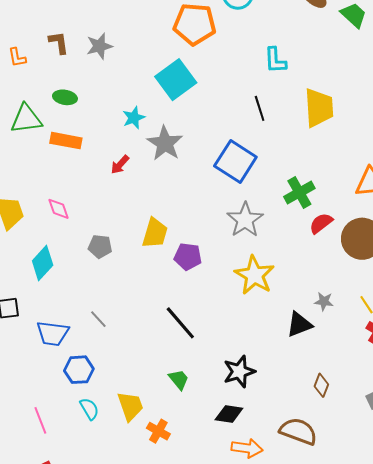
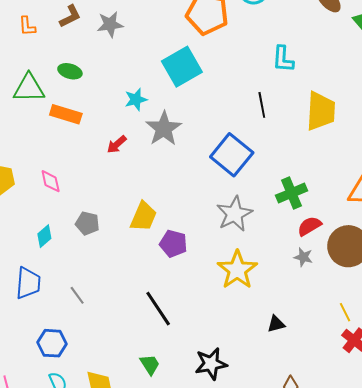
brown L-shape: (59, 43) -> (70, 16), turned 65
cyan diamond: (43, 263) -> (44, 236), moved, size x0.7
gray star: (324, 301) -> (303, 257), moved
black triangle: (299, 324) -> (276, 324), size x0.7
blue trapezoid: (53, 333) -> (28, 283), moved, turned -100

